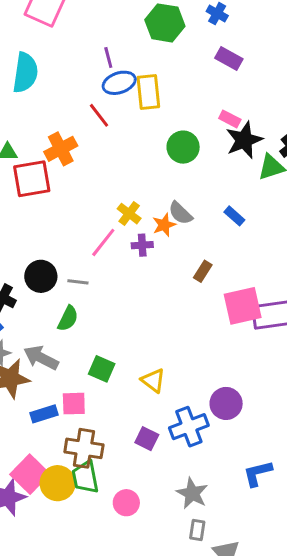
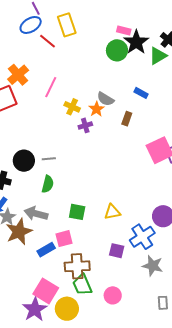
blue ellipse: (119, 83) -> (31, 25), moved
red line: (99, 115) -> (47, 41), moved
green circle: (183, 147) -> (117, 50), moved
pink line: (103, 242) -> (51, 87), moved
brown rectangle: (203, 271) -> (127, 119), moved
yellow triangle: (153, 380) -> (112, 212), turned -36
yellow circle: (58, 483) -> (67, 309), moved
gray star: (192, 493) -> (153, 266), moved

